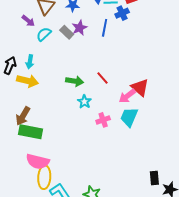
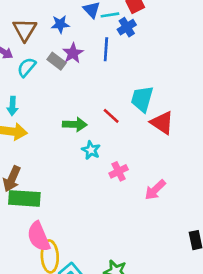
pink arrow: (127, 96) -> (155, 190), moved
cyan trapezoid: (129, 117) -> (142, 99), moved
pink semicircle: (38, 162) -> (39, 237), turned 60

